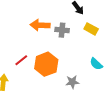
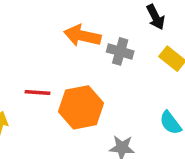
red line: (21, 60) -> (37, 92), turned 32

